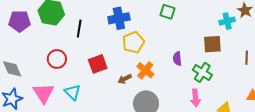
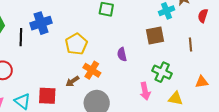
blue cross: (119, 18) -> (41, 23), moved
red square: (98, 64) -> (47, 96), moved, turned 30
green cross: (202, 72) -> (162, 72), moved

